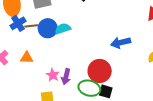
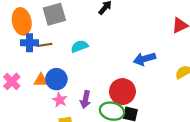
blue cross: (18, 23) -> (29, 43), turned 35
blue circle: (48, 28) -> (56, 79), moved
pink star: (53, 75) -> (60, 100), moved

